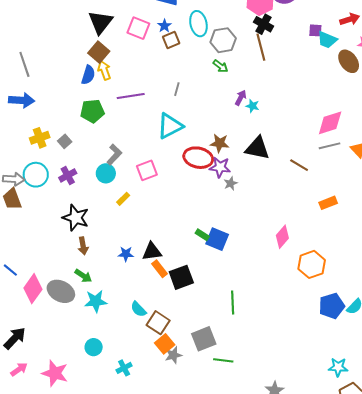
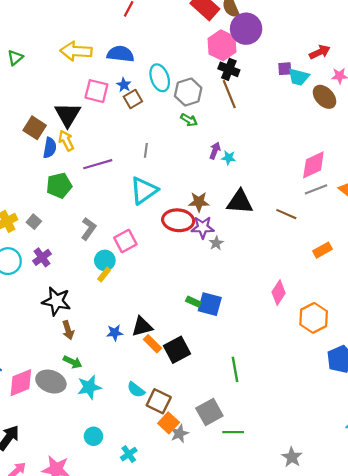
black triangle: (100, 22) -> (68, 115), moved
brown square: (99, 52) -> (35, 128), moved
cyan circle: (106, 173) -> (105, 260), moved
pink diamond: (33, 289) -> (21, 383), turned 40

